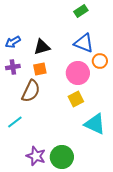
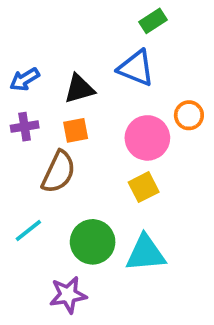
blue triangle: (84, 43) -> (136, 68), moved
cyan triangle: (95, 124) -> (145, 253), moved, turned -30
purple star: (36, 156) -> (68, 295), turned -30
green circle: (62, 157) -> (93, 242), moved

